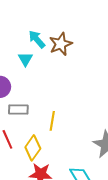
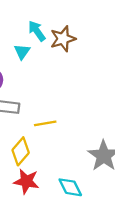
yellow line: (52, 121) -> (45, 123), turned 66

